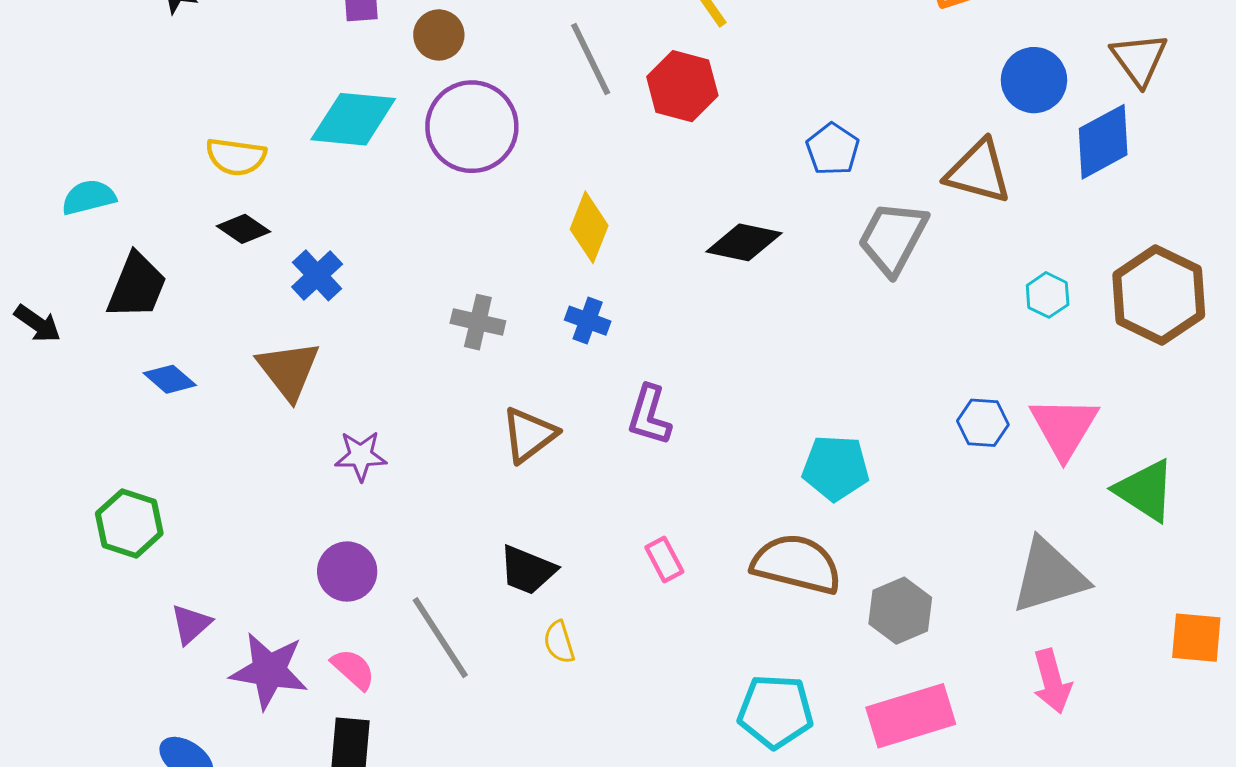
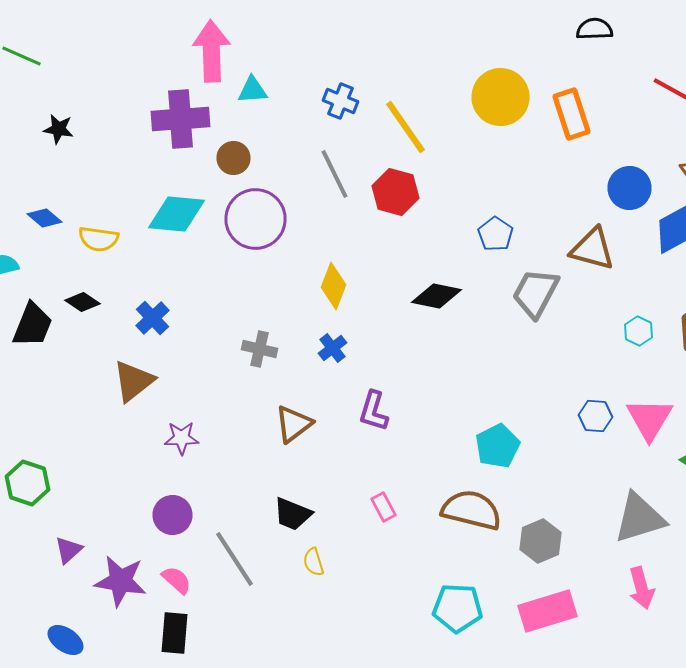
black diamond: (243, 229) -> (82, 302), moved
blue cross: (588, 321) -> (332, 348), turned 32
brown triangle: (289, 370) -> (134, 381), turned 30
blue diamond: (170, 379) -> (44, 218), moved
cyan pentagon: (836, 468) -> (498, 446), turned -30

